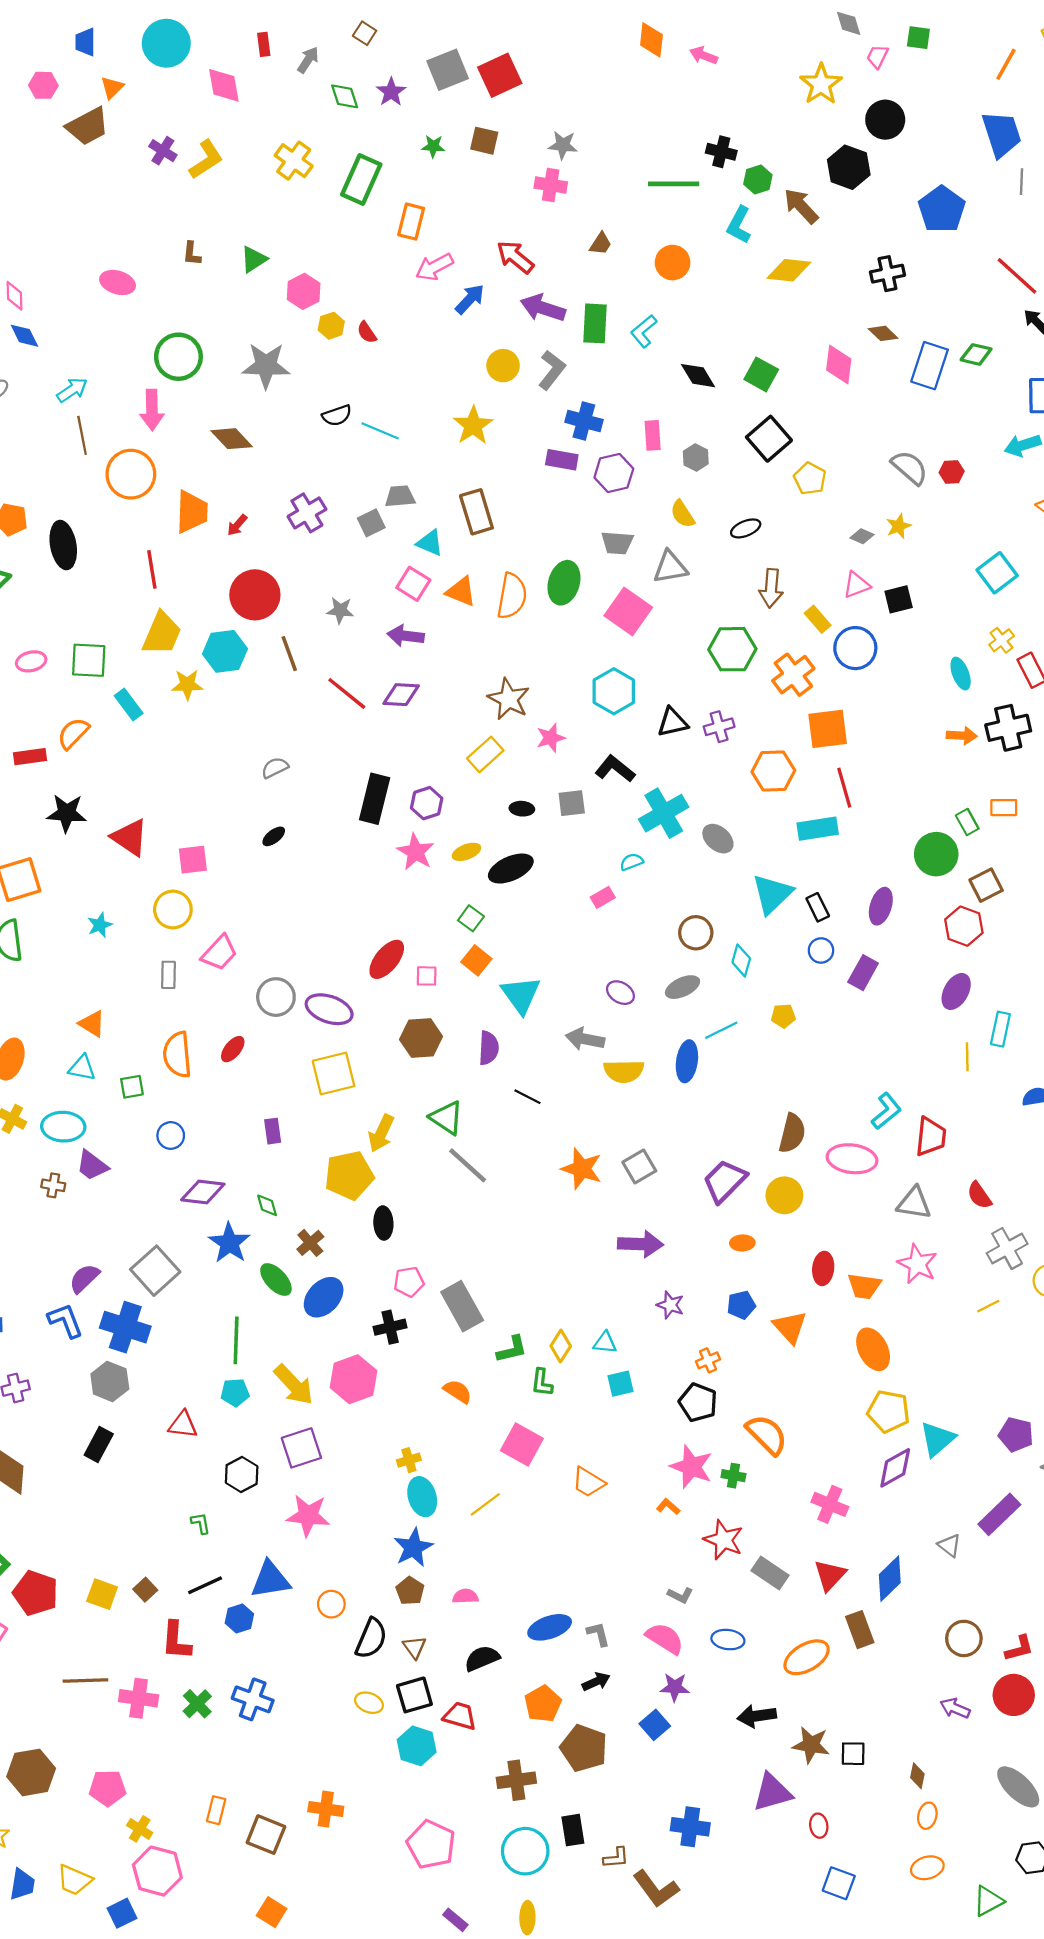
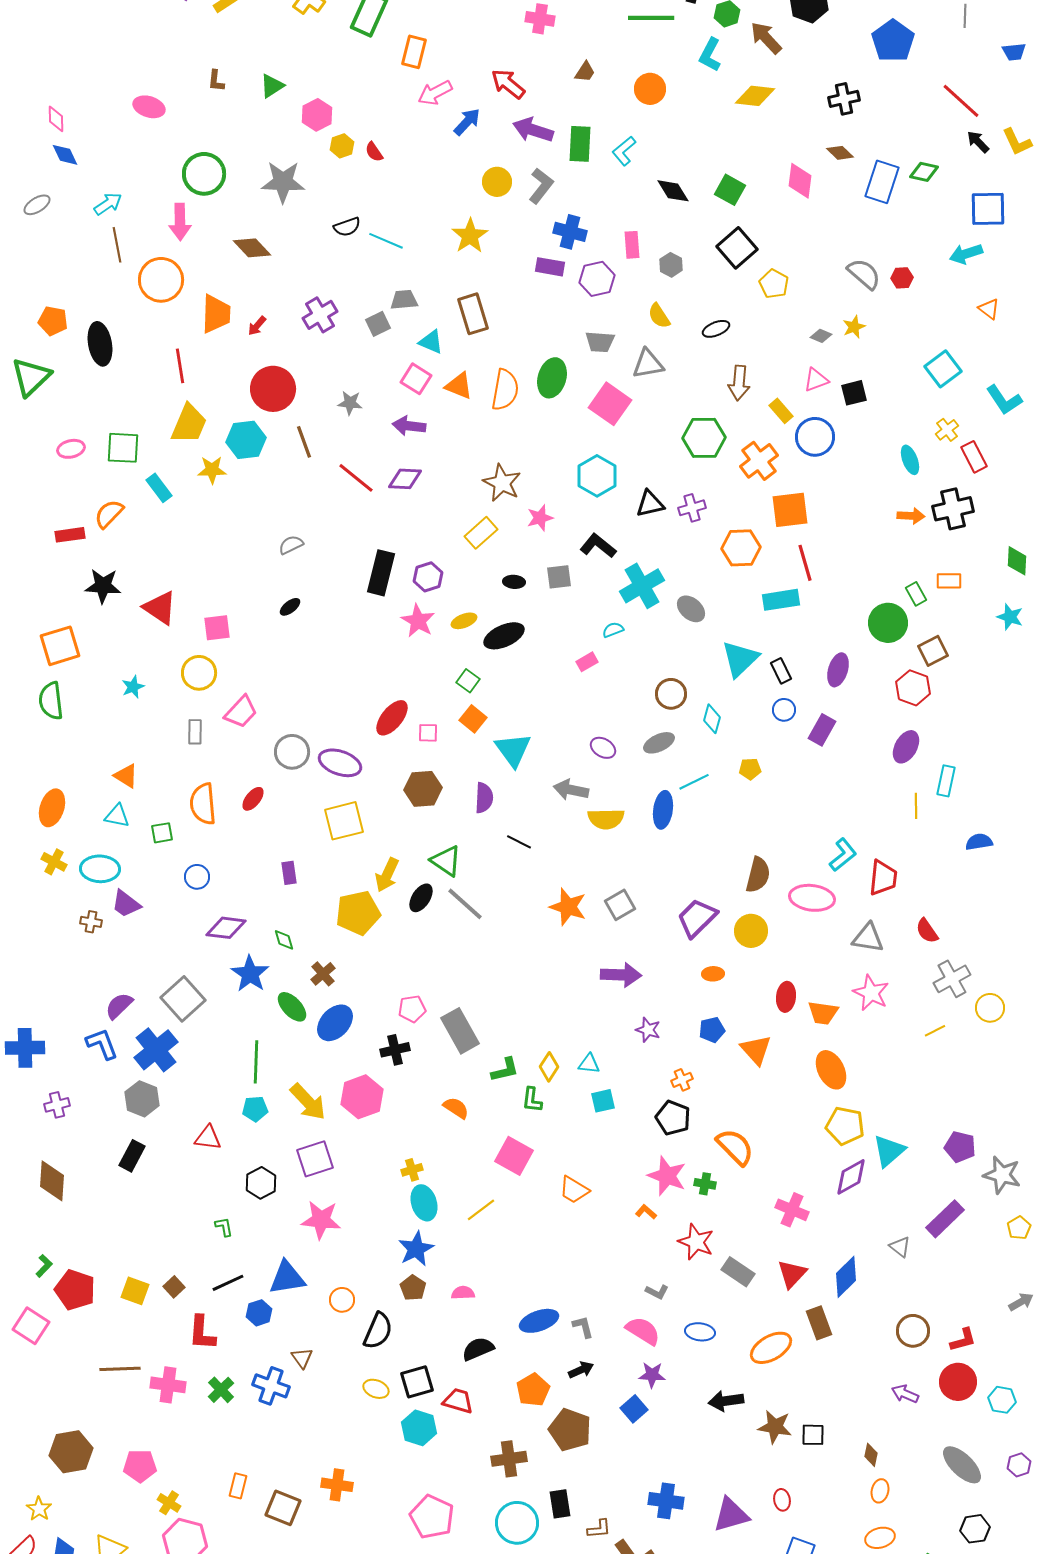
black ellipse: (383, 1223) -> (421, 898), moved, turned 36
blue cross: (125, 1327) -> (156, 1050), turned 33
brown triangle: (414, 1647) -> (302, 1358), moved
purple triangle: (772, 1792) -> (731, 1515), moved

